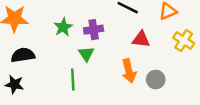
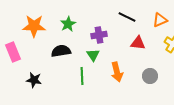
green star: (63, 27) -> (68, 24), moved
black semicircle: (23, 55) -> (61, 51), moved
orange arrow: (129, 71) -> (117, 72), moved

